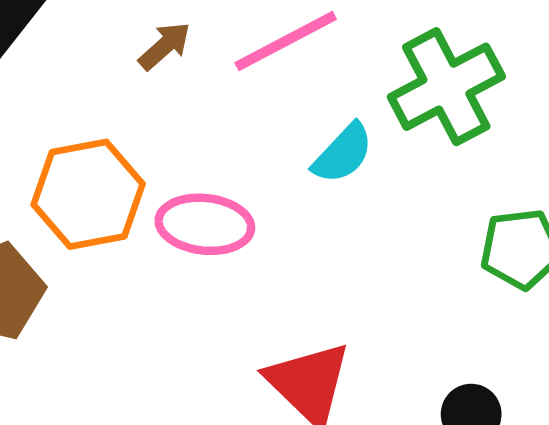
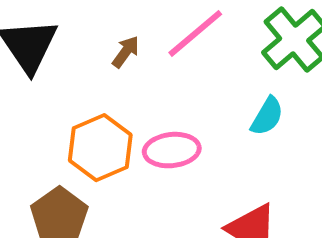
cyan semicircle: (343, 153) -> (267, 116), moved

